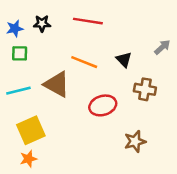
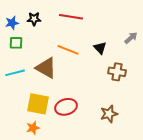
red ellipse: (103, 105) -> (66, 107), moved
yellow square: (31, 130) -> (38, 104), moved, turned 35
orange star: (28, 159) -> (33, 128), moved

